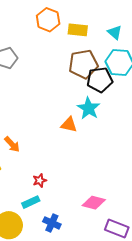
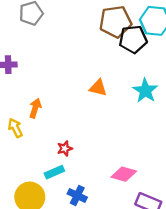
cyan star: (89, 108) -> (145, 91), moved
orange arrow: (12, 144) -> (35, 108), turned -120

